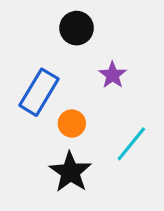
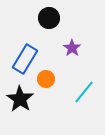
black star: (70, 172) -> (20, 99), moved

